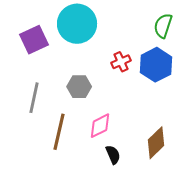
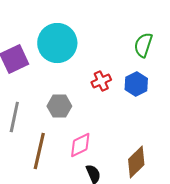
blue hexagon: (156, 65) -> (136, 84), size x0.7

